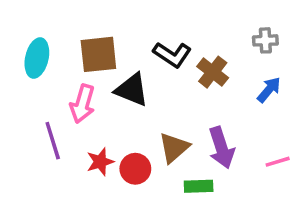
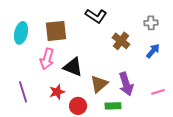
black L-shape: (172, 54) -> (96, 16), moved
black triangle: (132, 90) -> (73, 67), moved
purple line: (53, 141) -> (23, 92), moved
red circle: (135, 169) -> (78, 106), moved

